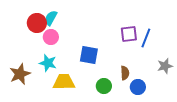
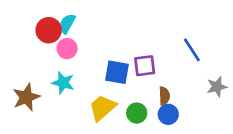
purple square: (129, 34) -> (145, 66), moved
blue line: (146, 38) -> (192, 50), turned -54
yellow trapezoid: (64, 82) -> (103, 108), moved, turned -40
blue circle: (138, 87) -> (168, 114), moved

